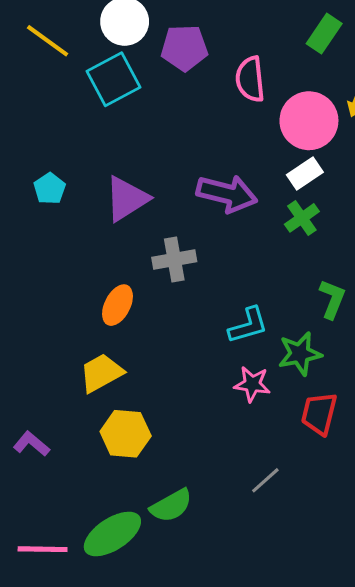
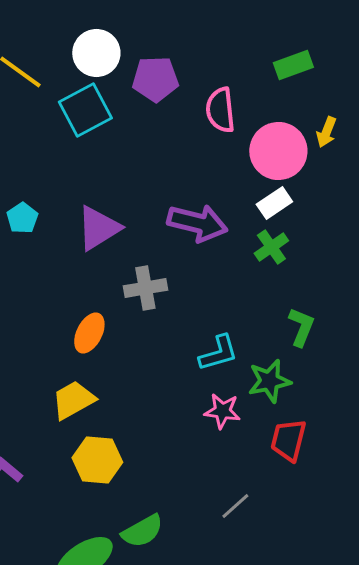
green rectangle: (324, 34) -> (293, 65), turned 36

